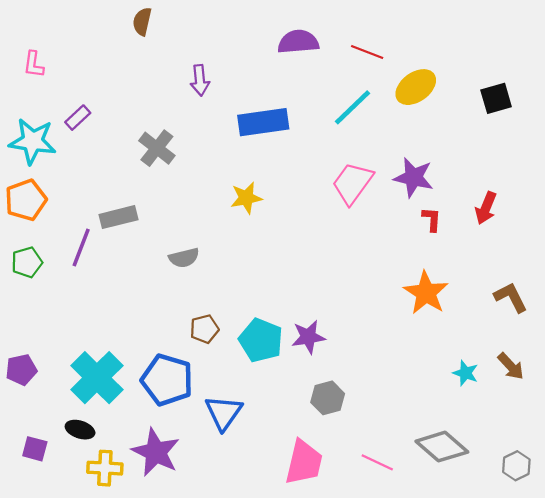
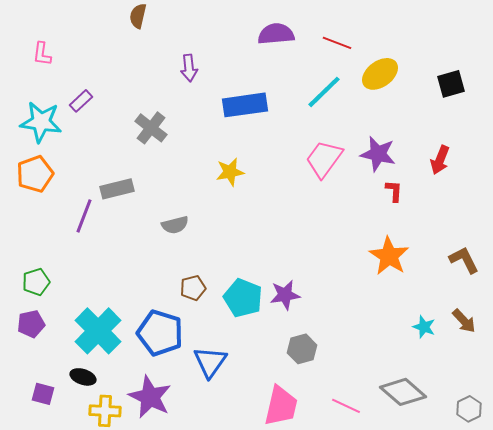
red arrow: (486, 208) -> (440, 160), moved
green pentagon: (27, 262) -> (36, 282), moved

